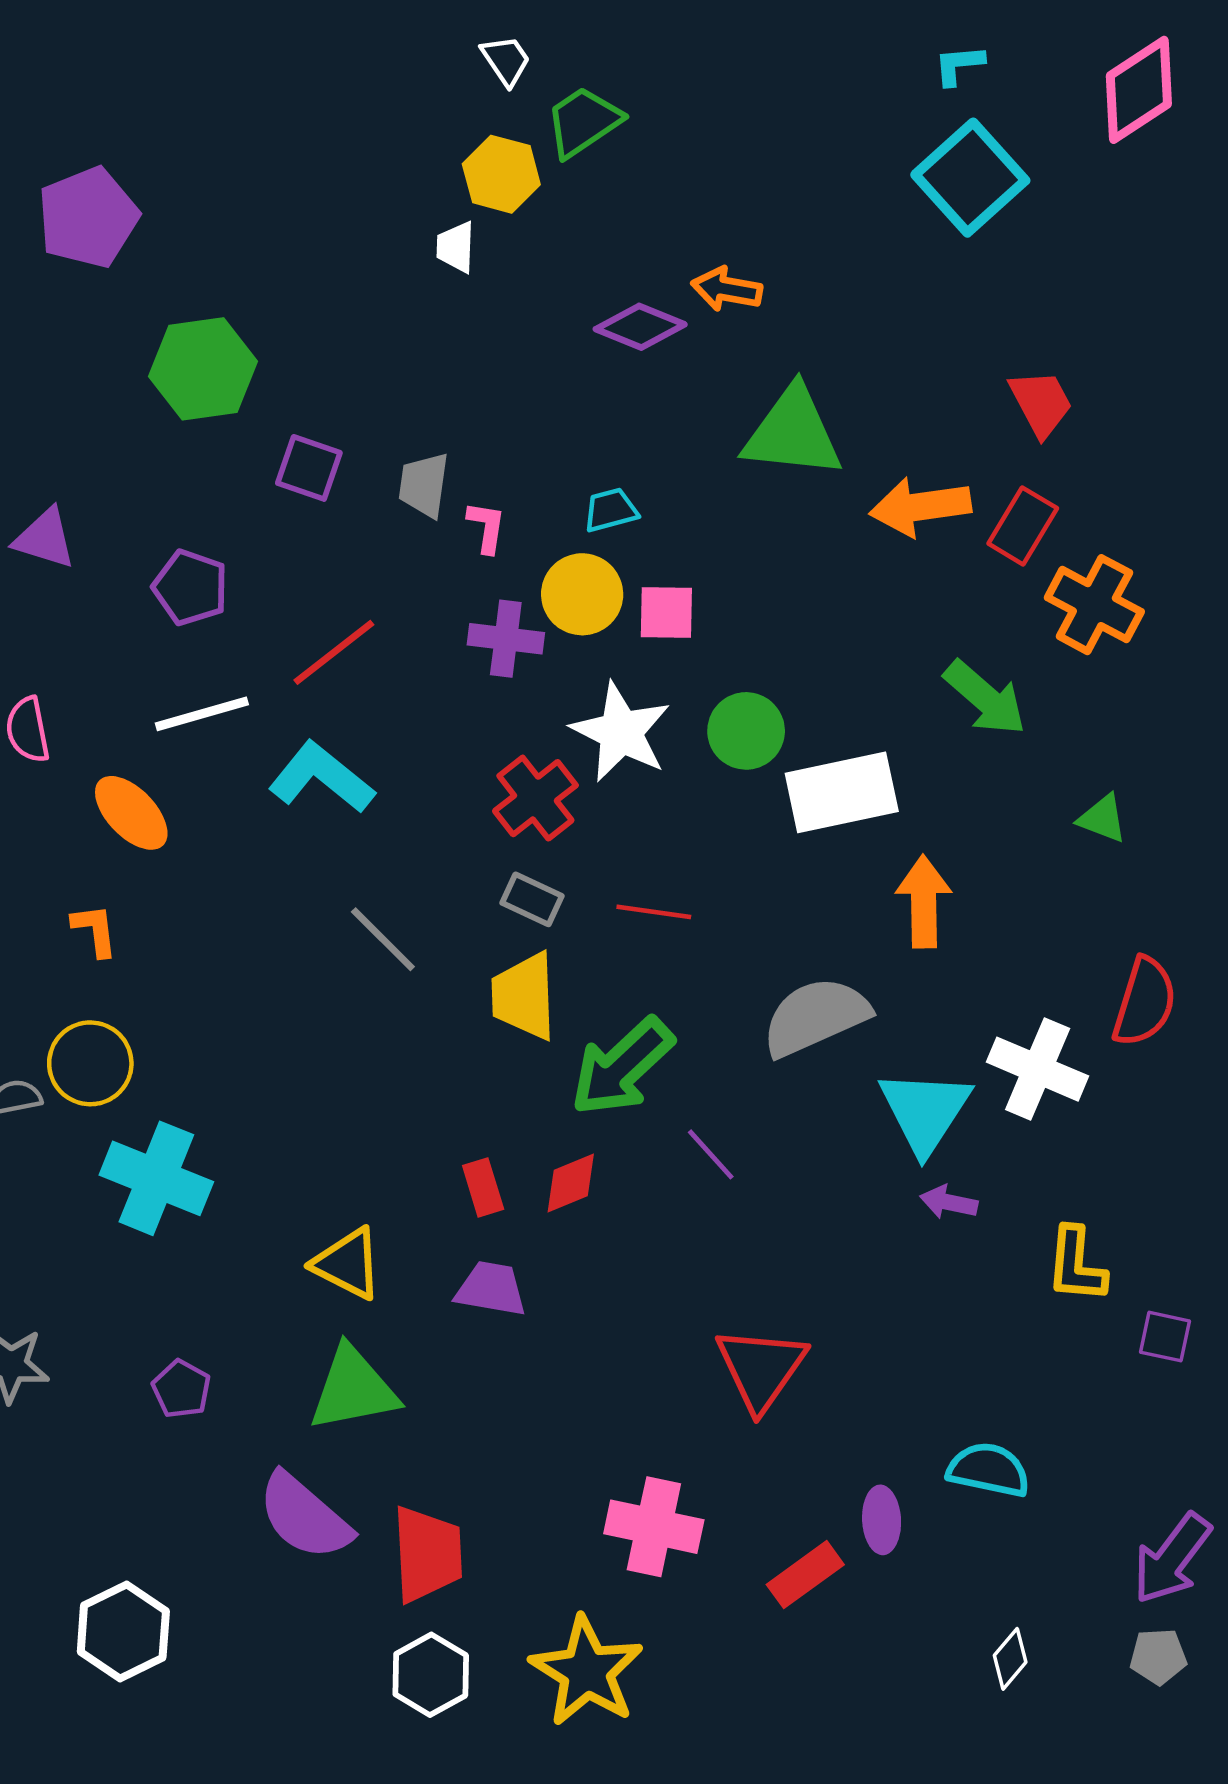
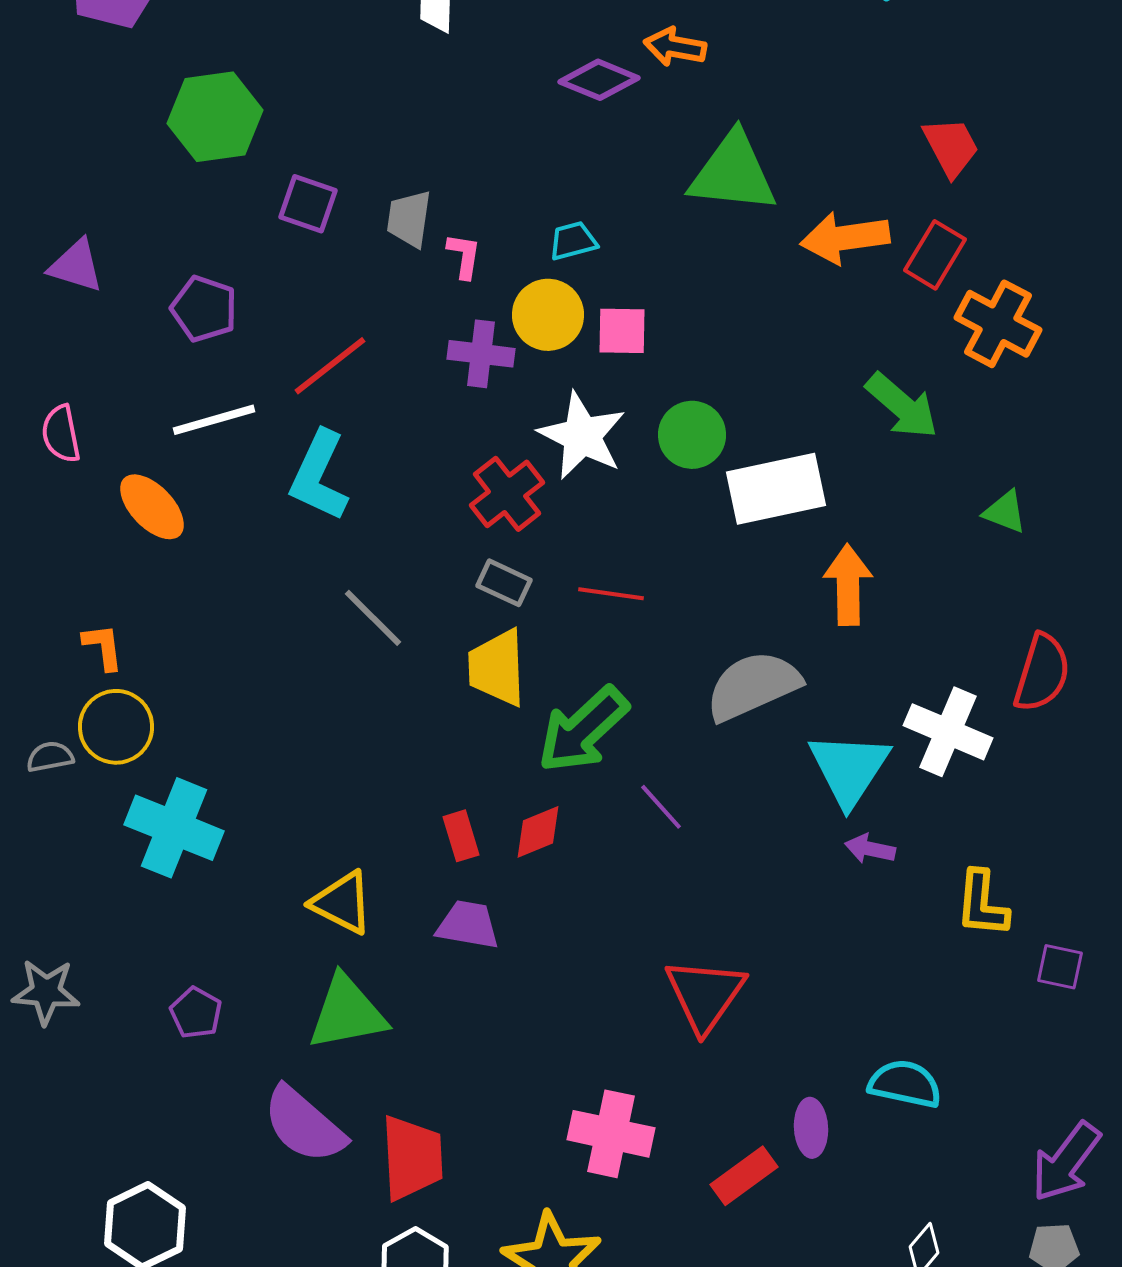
cyan L-shape: (321, 778) -> (319, 476), turned -104
orange L-shape: (95, 930) -> (103, 647), moved

